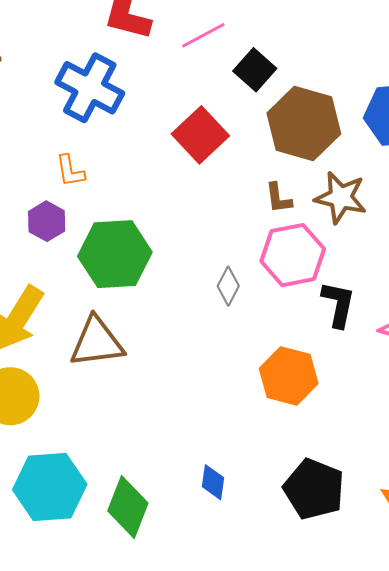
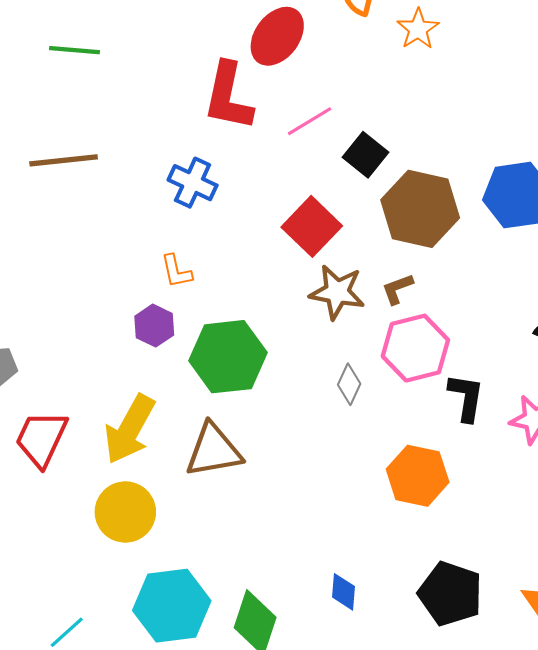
blue cross: (90, 88) -> (193, 183), size x0.7
brown star: (341, 197) -> (337, 292), moved
brown L-shape: (278, 198) -> (397, 289), turned 80

